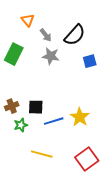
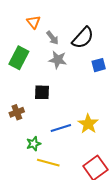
black square: (36, 107) -> (42, 92), moved
green star: (21, 125) -> (34, 144), moved

